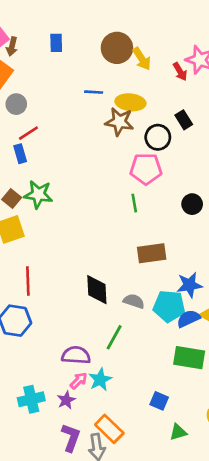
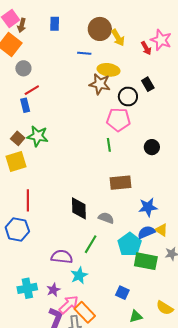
blue line: (94, 92) -> (84, 53), moved
cyan pentagon: (169, 306) -> (130, 244), moved, turned 30
pink arrow: (79, 381) -> (69, 305), moved, size x1.5

